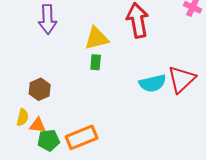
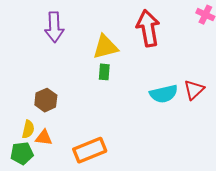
red triangle: (182, 79) -> (194, 90), size x0.7
green pentagon: (49, 140) -> (22, 153), moved

